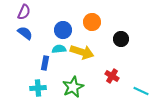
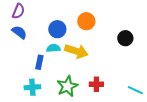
black circle: (121, 39) -> (125, 38), moved
red cross: (112, 76) -> (96, 84), moved, turned -32

